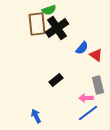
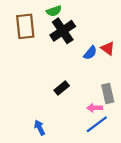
brown rectangle: (37, 24) -> (25, 26), moved
red triangle: (96, 55) -> (108, 48), moved

